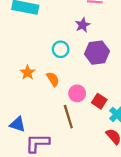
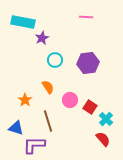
purple star: (83, 25) -> (42, 38), moved
orange star: (27, 72) -> (25, 100), moved
brown line: (68, 117) -> (48, 121), moved

